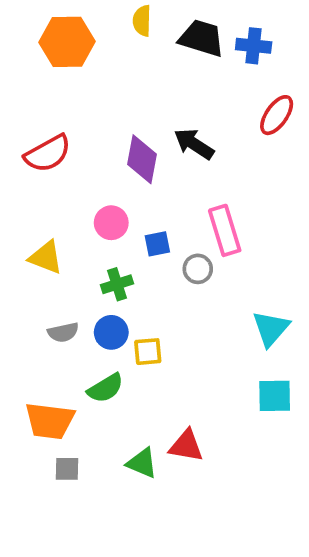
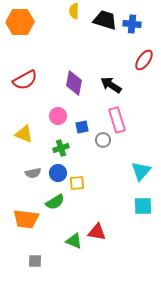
orange hexagon: (67, 42) -> (20, 22), moved
black arrow: (194, 144) -> (111, 85), moved
gray square: (67, 469) -> (35, 261), moved

